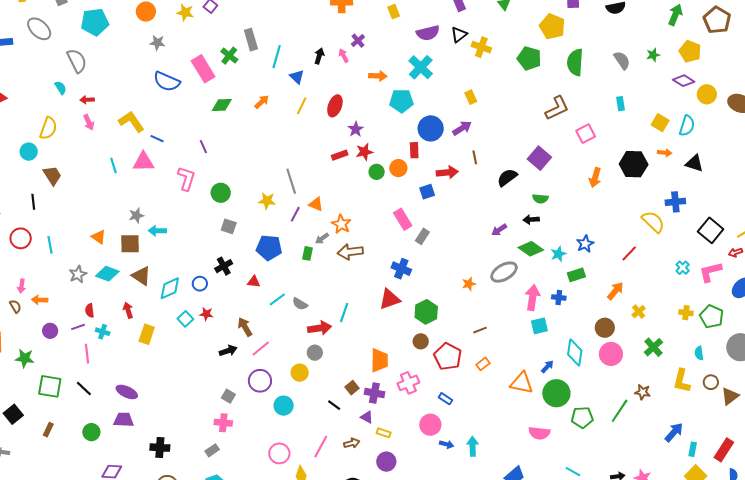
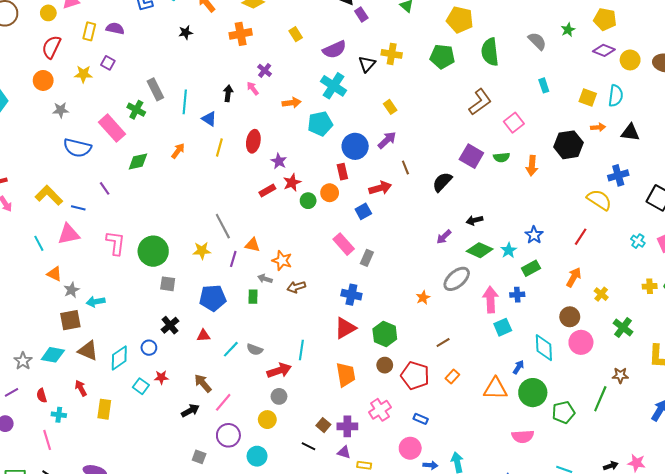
black triangle: (459, 35) -> (367, 64), moved
purple line: (203, 147) -> (105, 188), moved
green circle: (221, 193) -> (153, 251), size x1.5
green semicircle: (540, 199) -> (502, 157), moved
orange triangle: (99, 237) -> (54, 274), moved
gray arrow: (322, 238) -> (265, 279), turned 64
brown arrow: (350, 252) -> (296, 287), size x0.7
purple line: (78, 327) -> (11, 392), moved
orange trapezoid: (379, 360) -> (346, 375), moved

